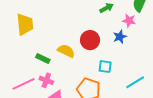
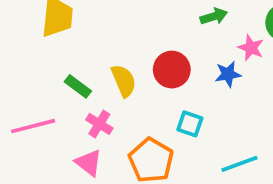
yellow semicircle: (66, 51) -> (124, 81), turned 30
pink cross: (46, 80) -> (99, 124), moved

